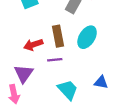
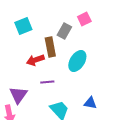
brown rectangle: (58, 36) -> (50, 47), moved
red arrow: (33, 45) -> (35, 60), moved

